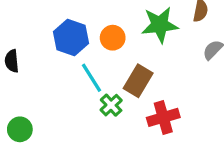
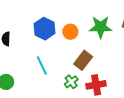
cyan line: (91, 78) -> (42, 65), moved
green cross: (111, 105) -> (71, 82), moved

